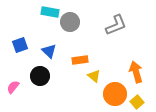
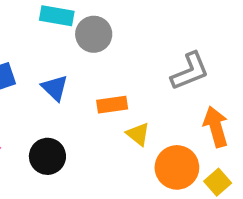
gray L-shape: (116, 25) -> (190, 71), moved
black circle: (40, 76) -> (47, 156), moved

